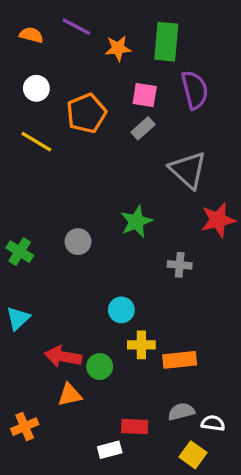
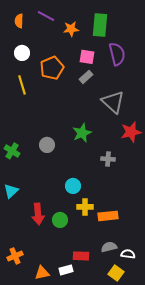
orange semicircle: (31, 35) -> (19, 21), turned -104
yellow line: (36, 142) -> (22, 85), turned 42
red arrow: (63, 357) -> (38, 214), turned -105
orange triangle: (70, 395) -> (42, 273), moved

